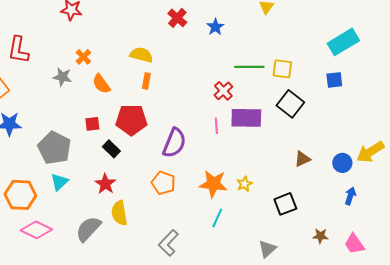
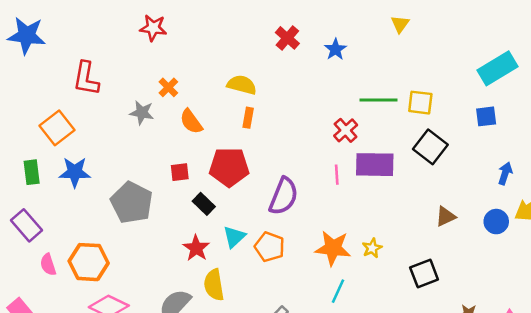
cyan triangle: (59, 182) -> (234, 237), moved
blue arrow: (350, 196) -> (505, 173), moved

